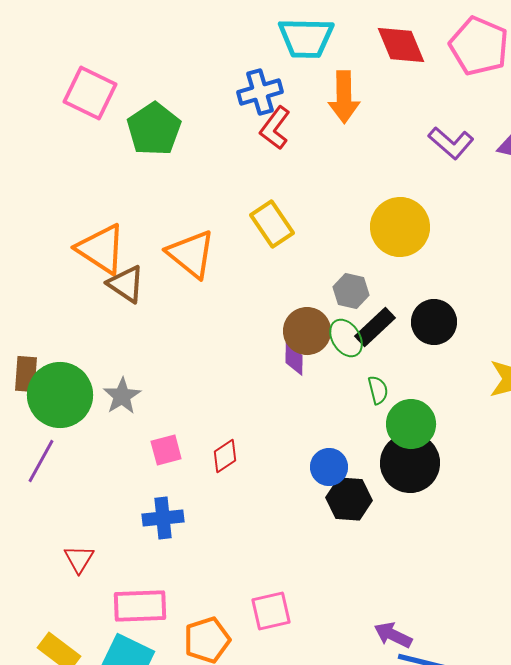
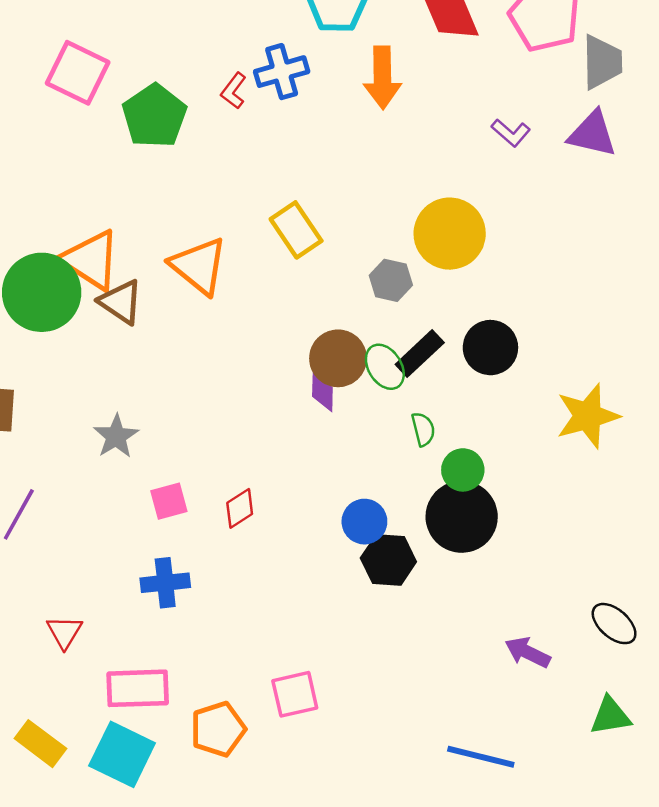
red L-shape: (275, 128) -> (234, 91), moved, size x0.7
purple L-shape: (451, 143) -> (511, 133), size x0.7
gray hexagon: (351, 291) -> (391, 280), moved
green circle: (60, 395) -> (42, 292), moved
green circle: (411, 424) -> (463, 470), size x0.7
purple arrow: (393, 635) -> (528, 652), moved

